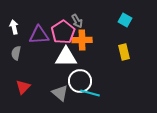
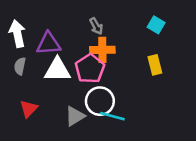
white arrow: (14, 27) -> (17, 34), size x1.5
pink pentagon: (63, 32) -> (90, 69), moved
white triangle: (66, 57) -> (57, 70), moved
gray triangle: (60, 93) -> (75, 116), turned 48

